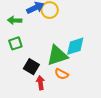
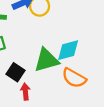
orange semicircle: (62, 74) -> (74, 78), moved, size x1.5

